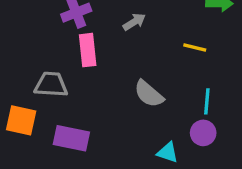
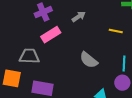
pink rectangle: (88, 50) -> (51, 35), turned 66

